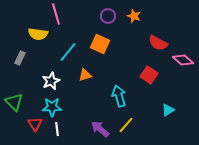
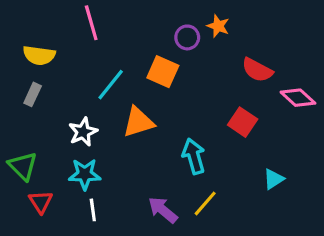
purple circle: (108, 16) -> (187, 37), moved
yellow semicircle: (38, 34) -> (39, 55), moved
orange triangle: (85, 75) -> (138, 122), size x1.5
red triangle: (35, 124) -> (41, 202), moved

